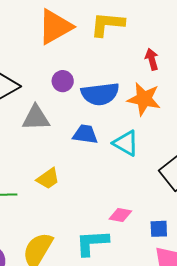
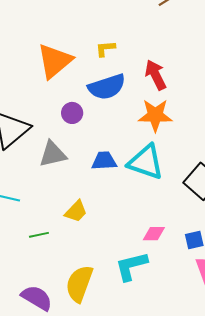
yellow L-shape: (107, 24) -> (105, 49), size x0.6
red arrow: (152, 59) -> (156, 75), size x1.4
blue semicircle: (100, 94) -> (107, 87), moved
cyan triangle: (126, 143) -> (146, 162), size x1.4

